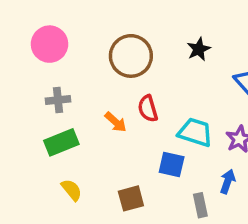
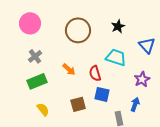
gray cross: (58, 100) -> (35, 56), turned -32
red semicircle: (148, 109) -> (95, 73), moved
cyan trapezoid: (195, 132) -> (116, 57), moved
brown square: (131, 198) -> (78, 104), moved

